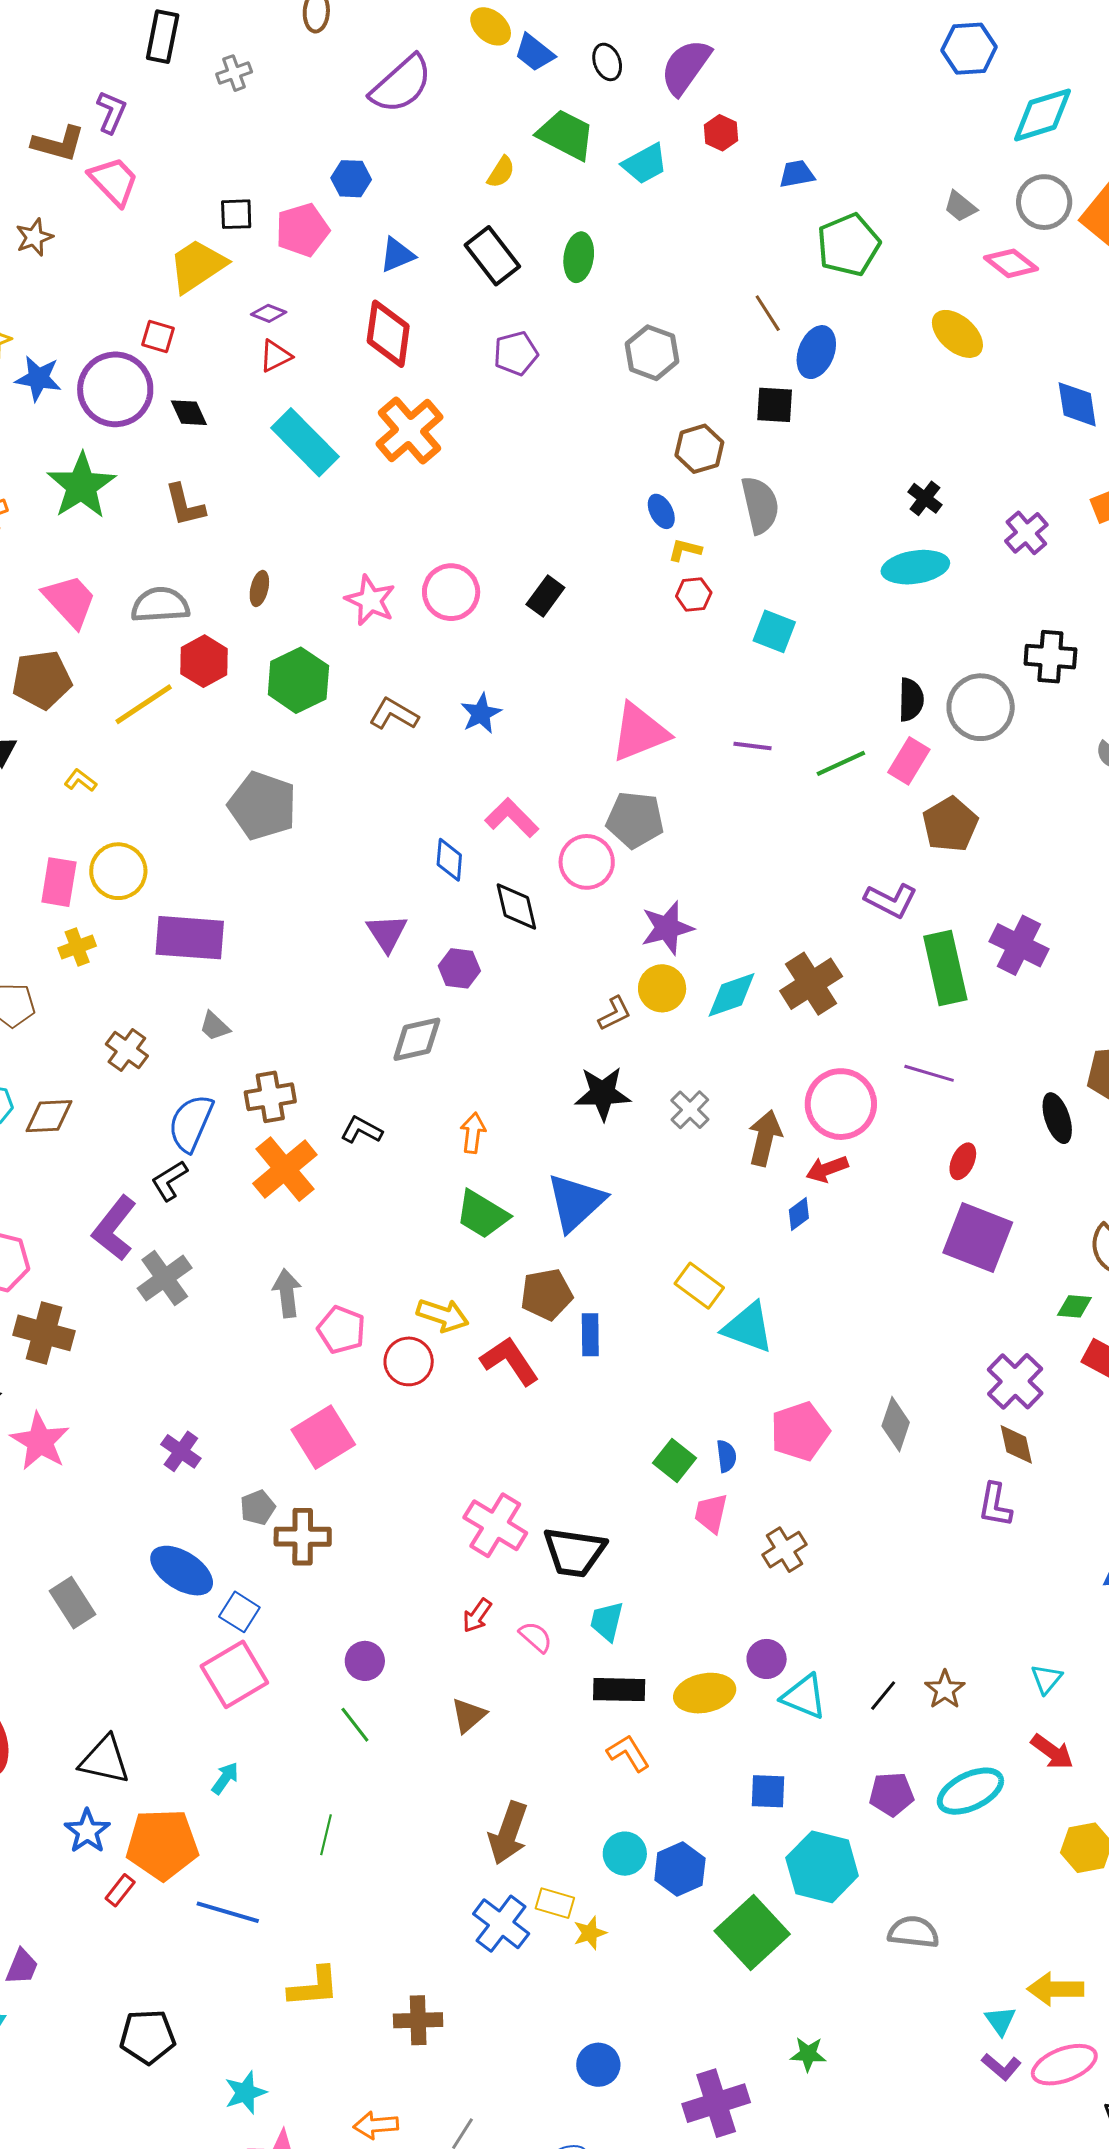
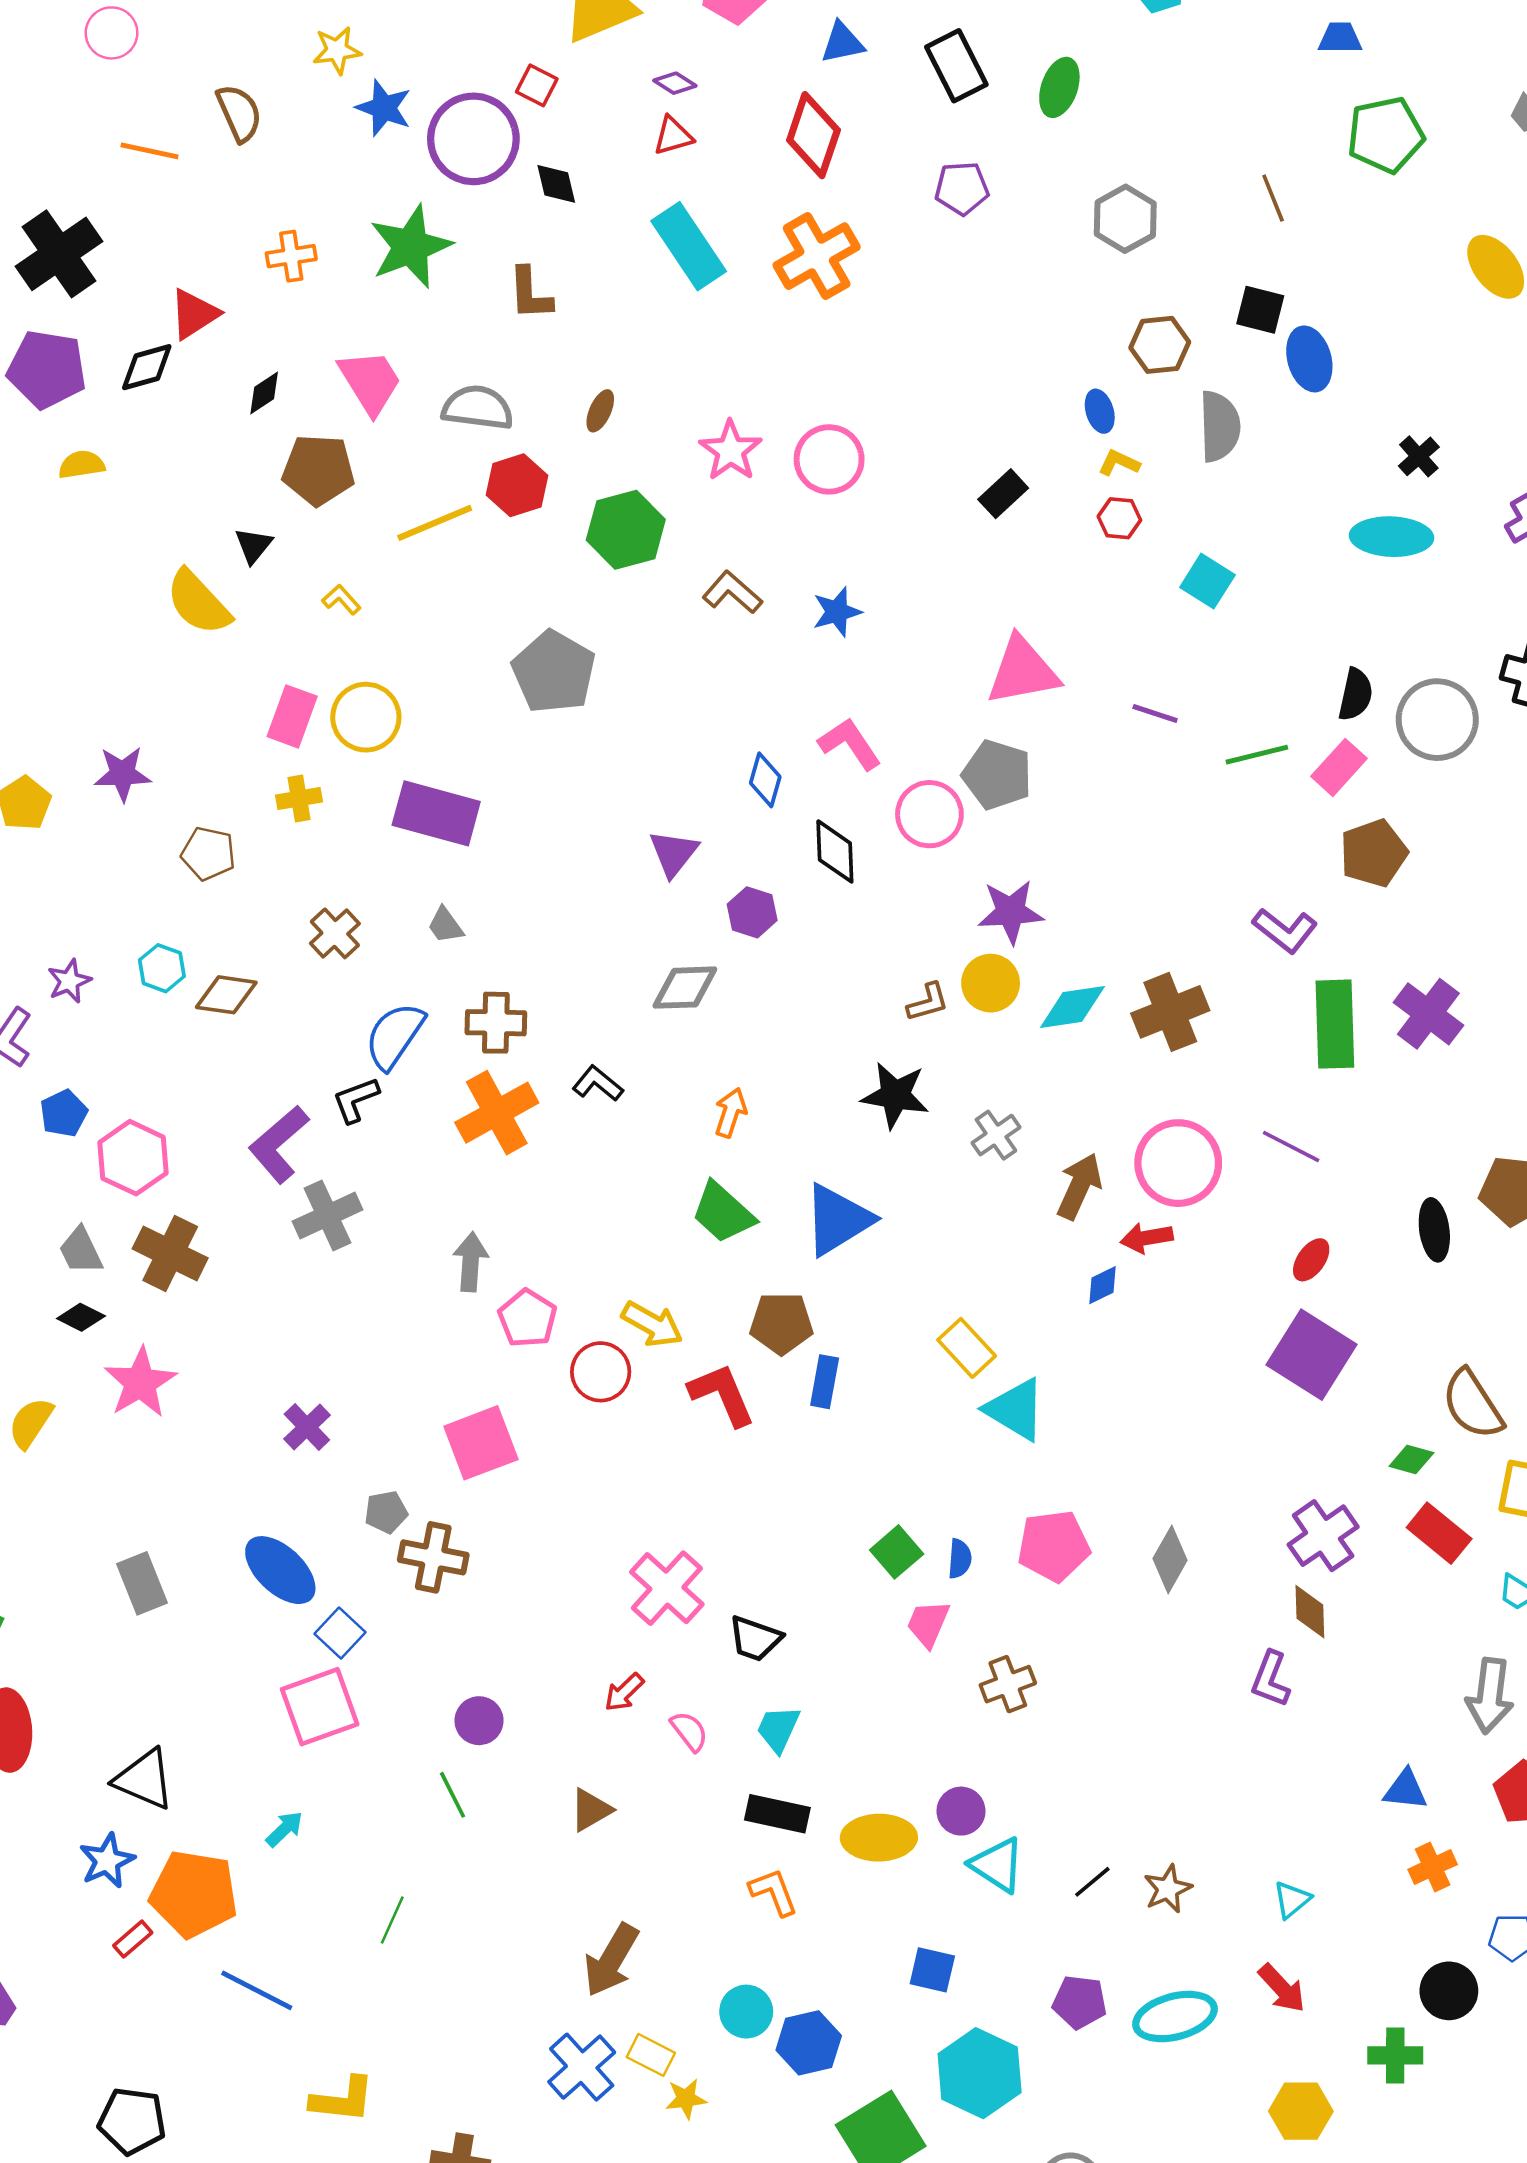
blue ellipse: (816, 352) -> (1309, 359), moved, turned -48
black rectangle: (545, 596) -> (1003, 494), moved
black trapezoid: (574, 1552) -> (755, 1639), size x0.7

